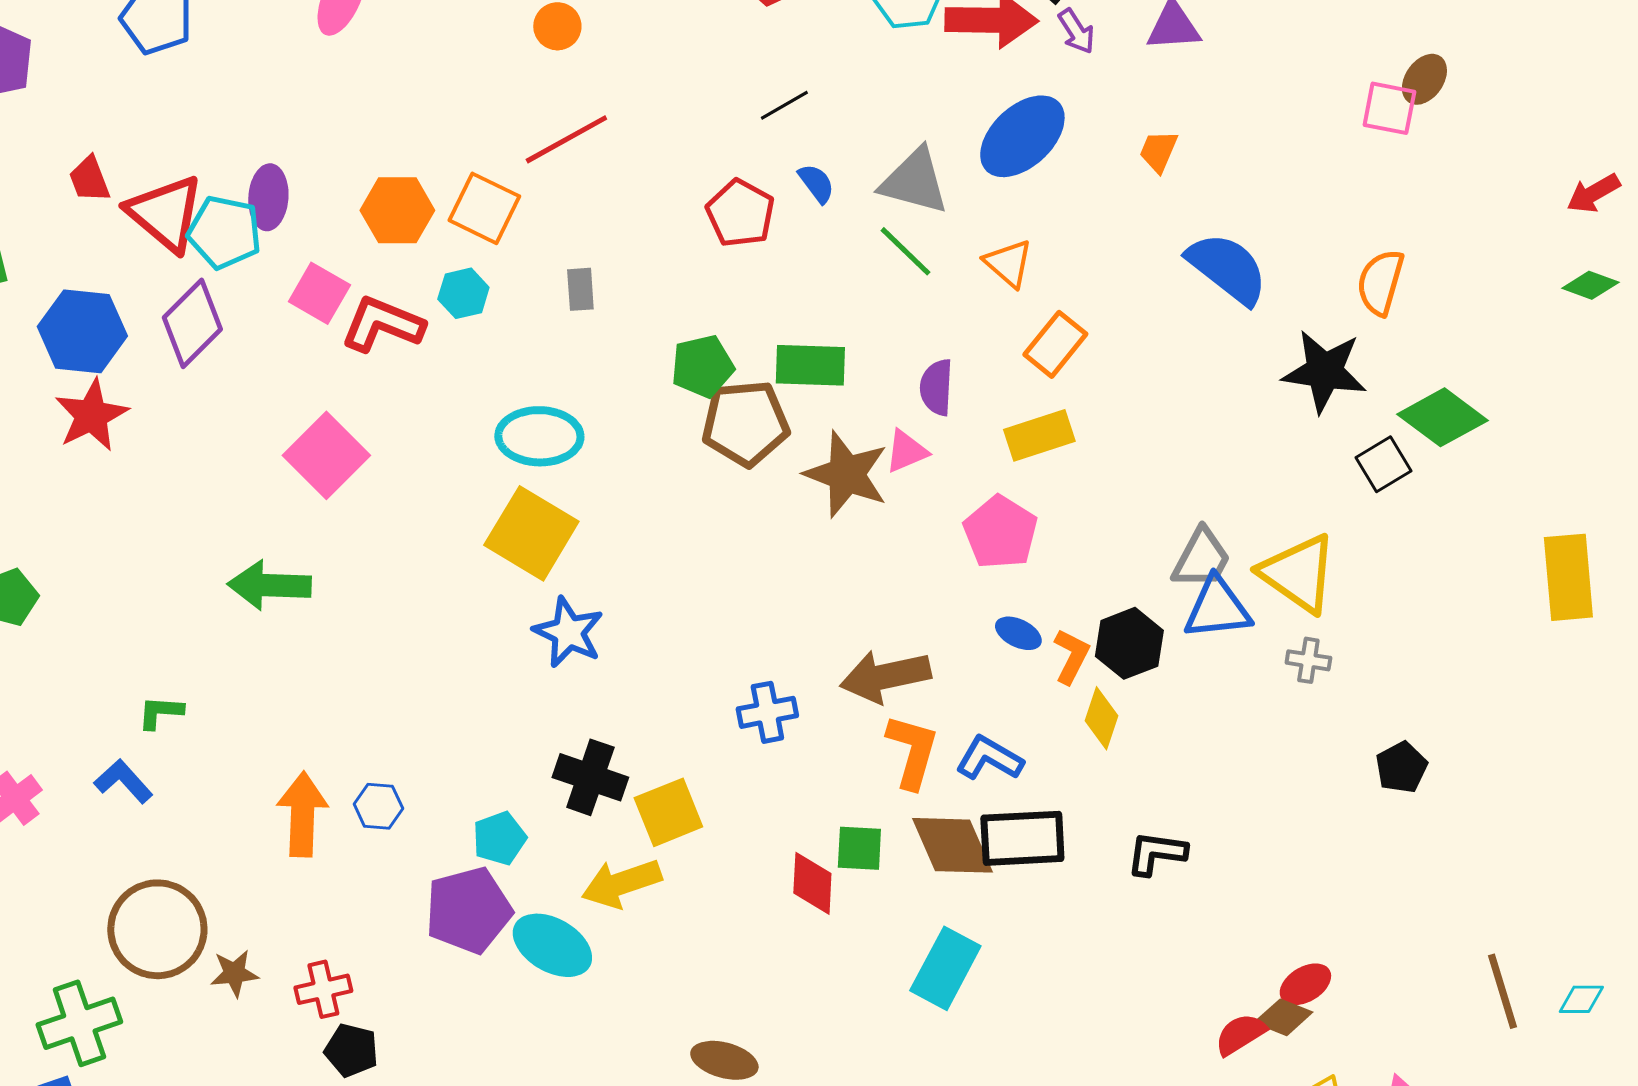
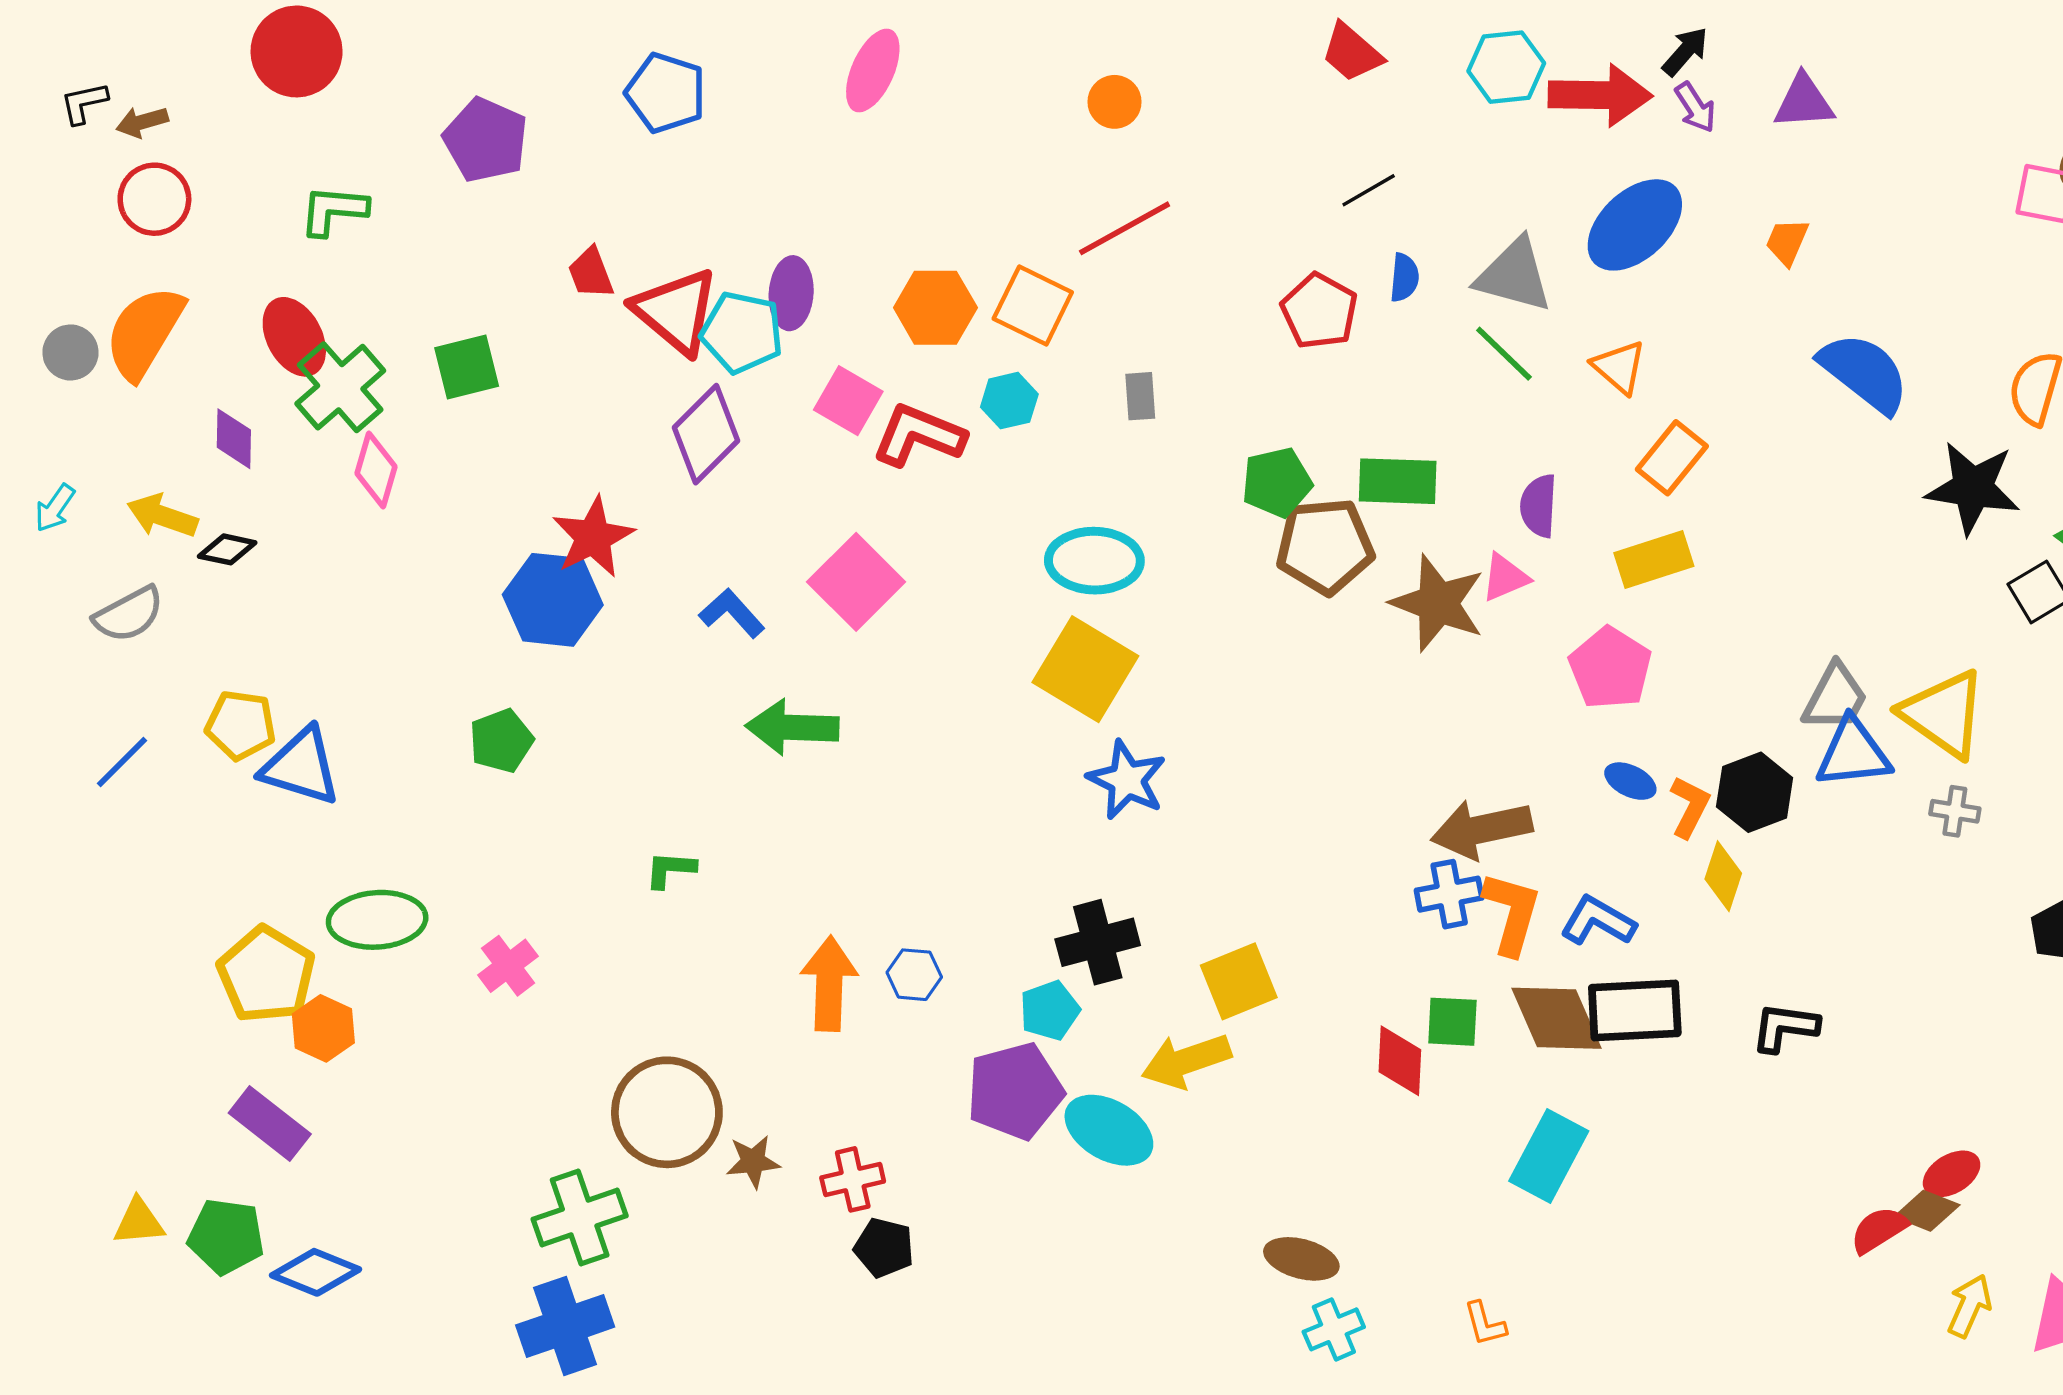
blue semicircle: (816, 183) -> (1404, 278), turned 42
blue hexagon: (82, 331) -> (553, 600), moved
blue cross: (767, 712) -> (1449, 894), moved
black cross: (590, 777) -> (1098, 942), moved, turned -34
blue L-shape: (123, 781) -> (732, 613), moved

